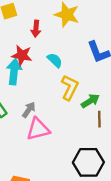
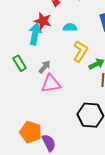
cyan semicircle: (55, 60) -> (70, 27), turned -48

